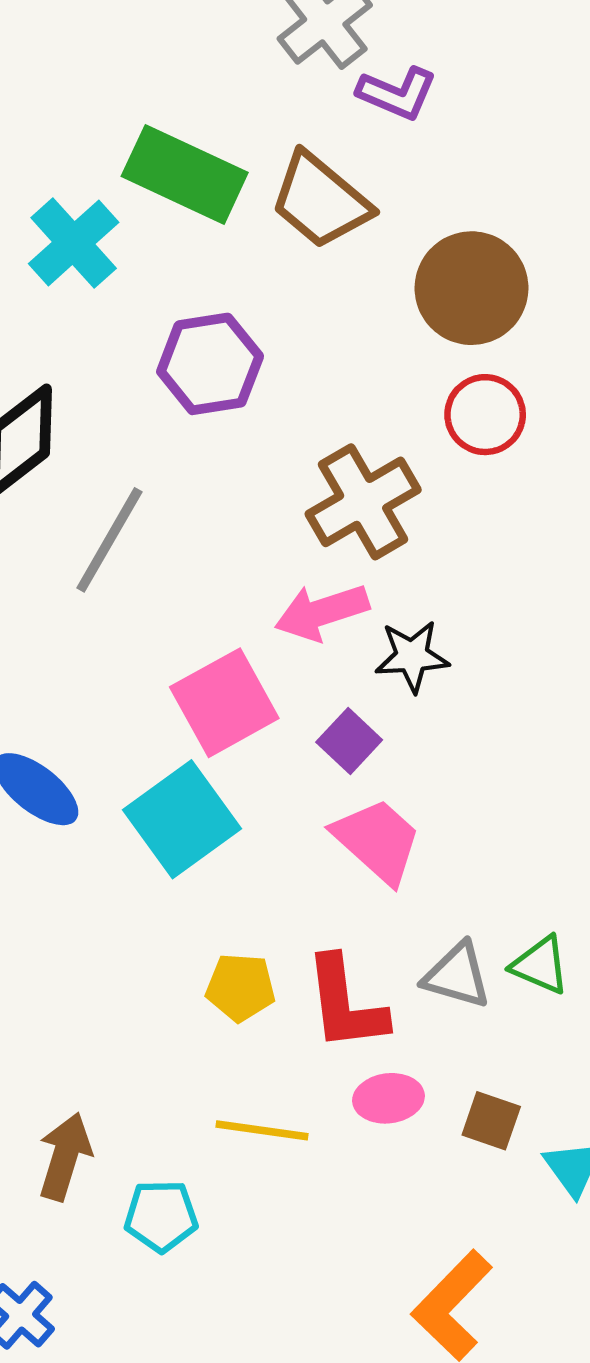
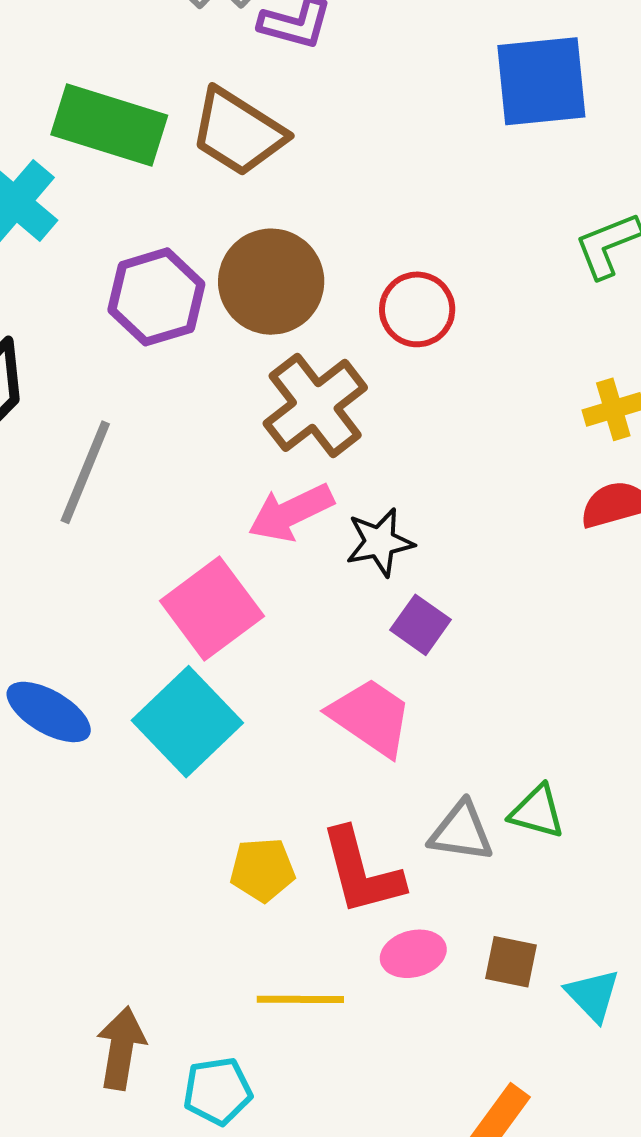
brown circle: (471, 288) -> (271, 282), moved
purple square: (349, 741) -> (420, 625), moved

